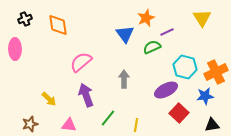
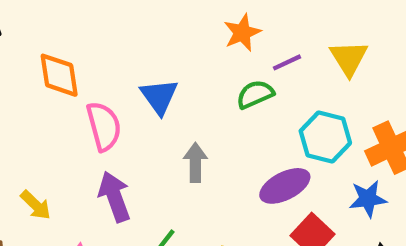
yellow triangle: (202, 18) -> (349, 58), moved
orange diamond: (58, 25) -> (59, 75), moved
blue triangle: (125, 34) -> (159, 96), moved
pink semicircle: (81, 62) -> (104, 126), turned 115

